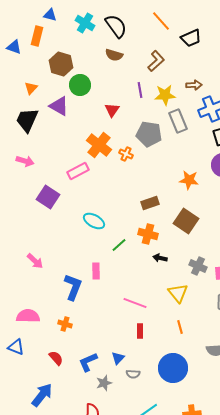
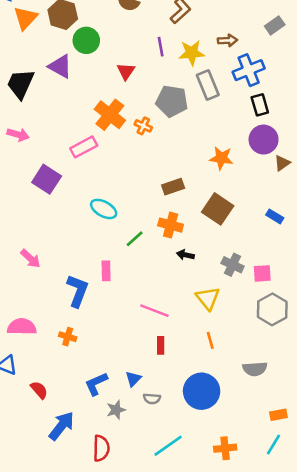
orange triangle: (31, 88) -> (26, 18), moved, size x1.5
red semicircle: (56, 358) -> (39, 390), moved
blue arrow: (42, 395) -> (61, 426), moved

